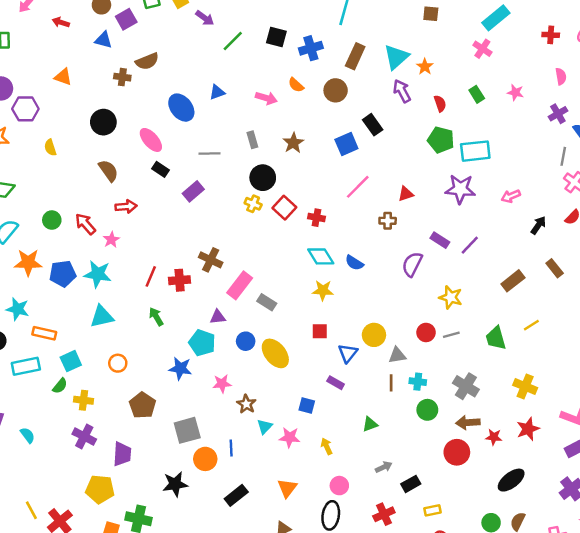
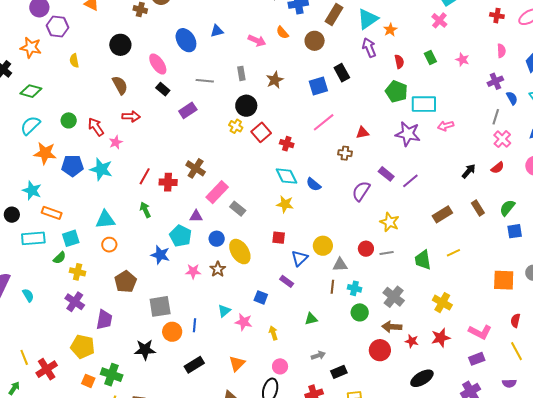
pink arrow: (511, 196) -> (446, 126), moved
cyan triangle: (102, 317) -> (105, 220), moved
brown star: (246, 404) -> (218, 269), moved

